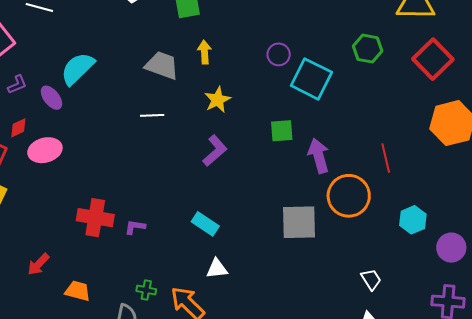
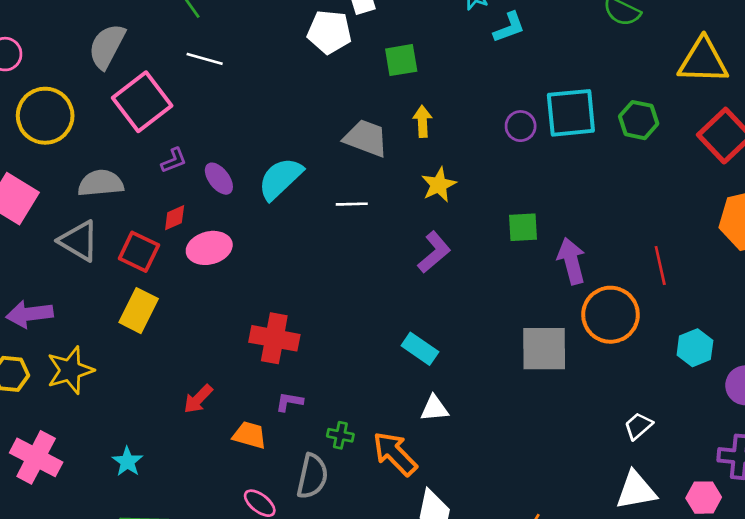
cyan semicircle: (78, 69) -> (280, 179), moved
cyan square: (311, 79) -> (571, 113), moved, turned -33
purple L-shape: (135, 227) -> (289, 402), moved
white trapezoid: (371, 279) -> (638, 426), turned -100

